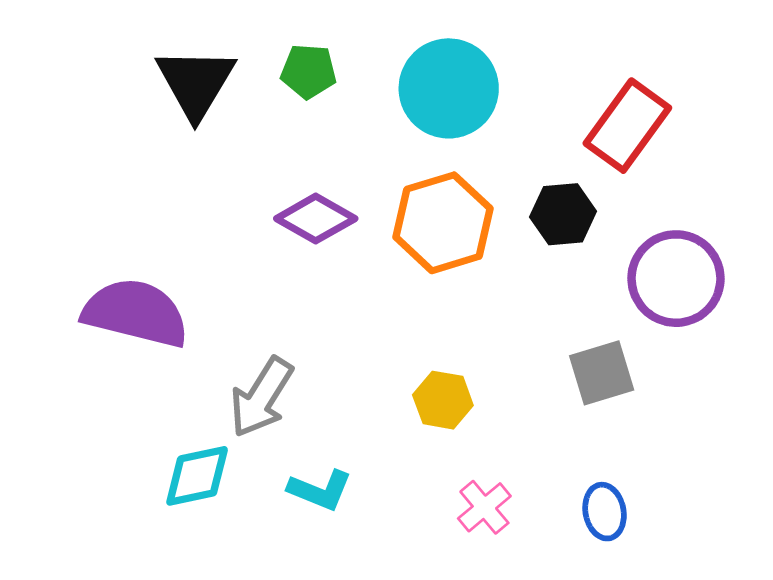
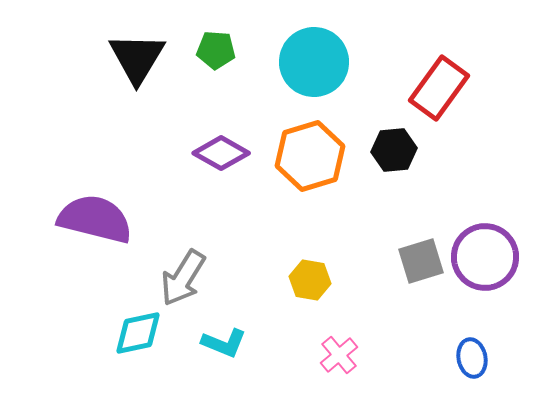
purple circle: (676, 279) -> (485, 257), moved
blue ellipse: (605, 512) -> (472, 358), moved

